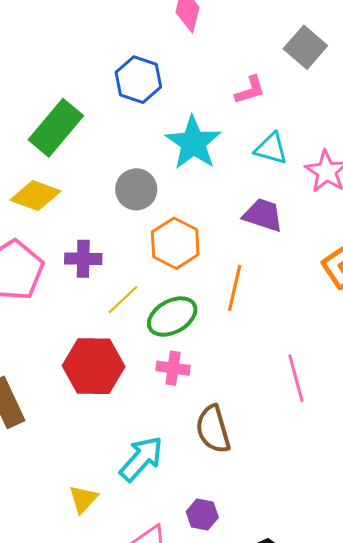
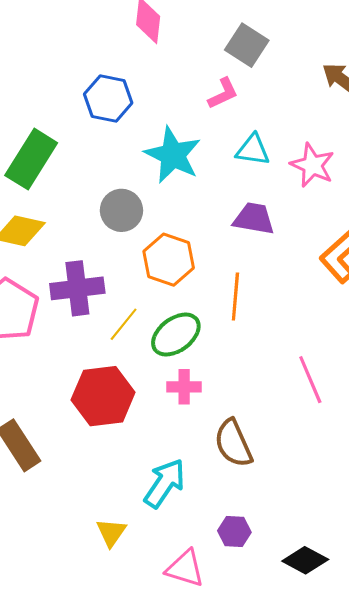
gray square: (305, 47) -> (247, 45), moved
purple cross: (83, 259) -> (77, 288), size x1.4

